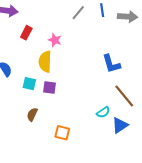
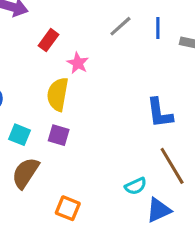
red rectangle: (26, 33) -> (49, 40), moved
cyan square: (29, 84) -> (19, 135), moved
brown semicircle: (32, 115) -> (25, 173), size x1.5

